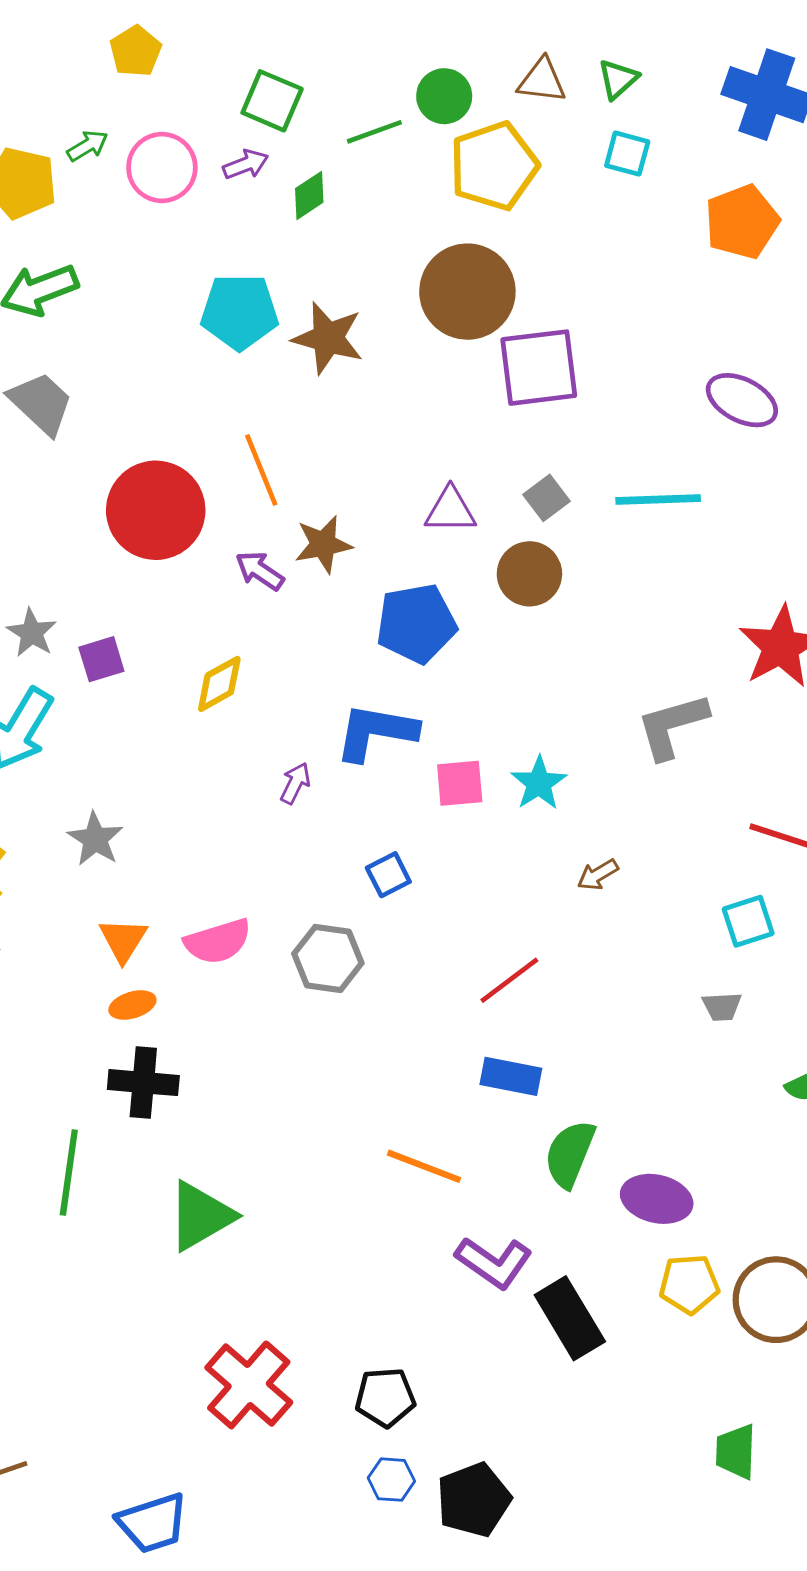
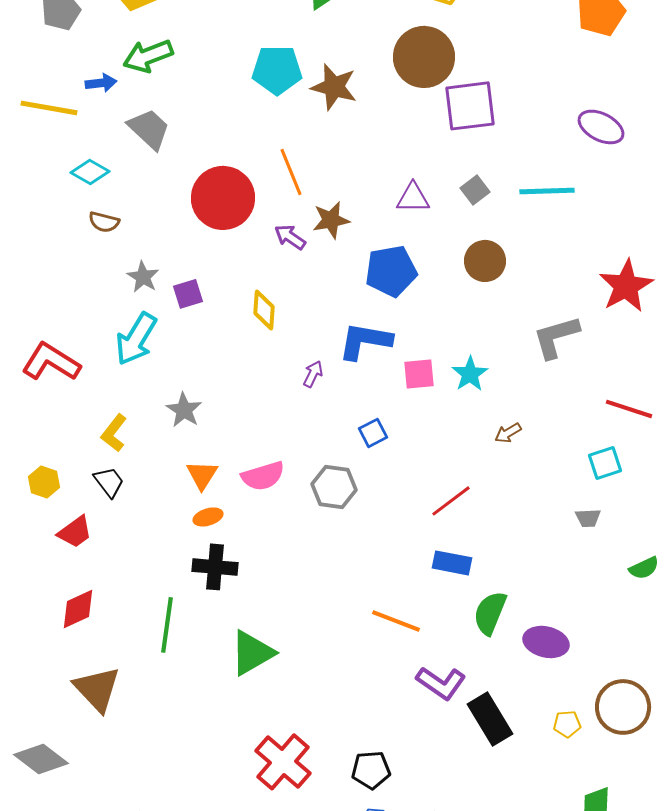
brown circle: (529, 574) -> (485, 261), moved
yellow diamond: (219, 684) -> (264, 310), turned -57
yellow pentagon: (689, 1284) -> (567, 724), moved, size x0.7

